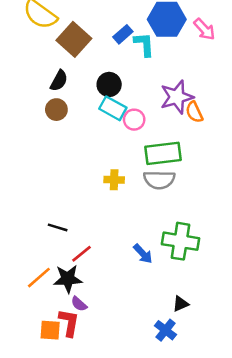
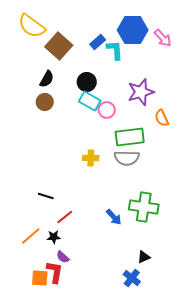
orange semicircle: (194, 112) -> (162, 118), moved
black star: (68, 279) -> (54, 237), size x0.6

